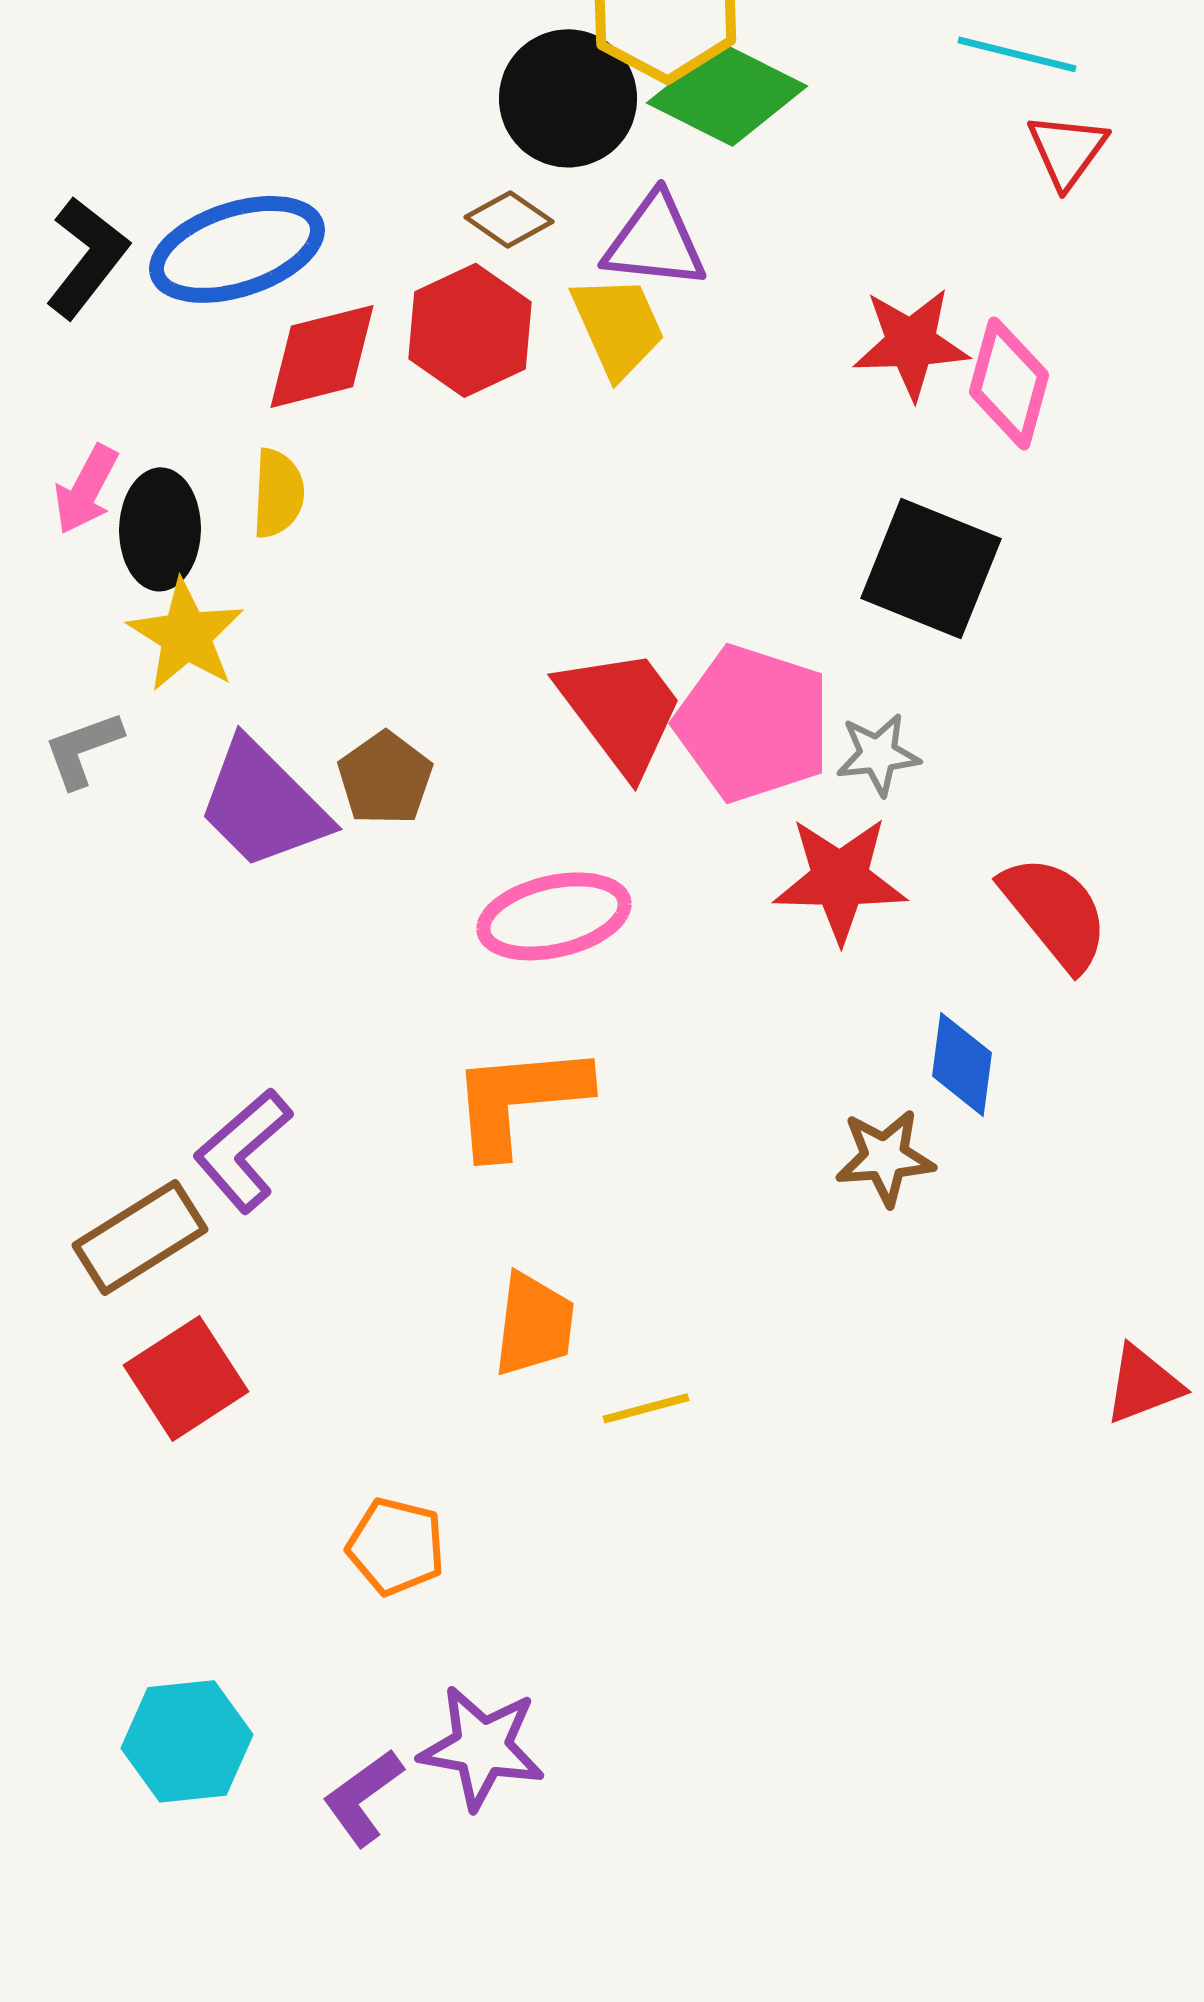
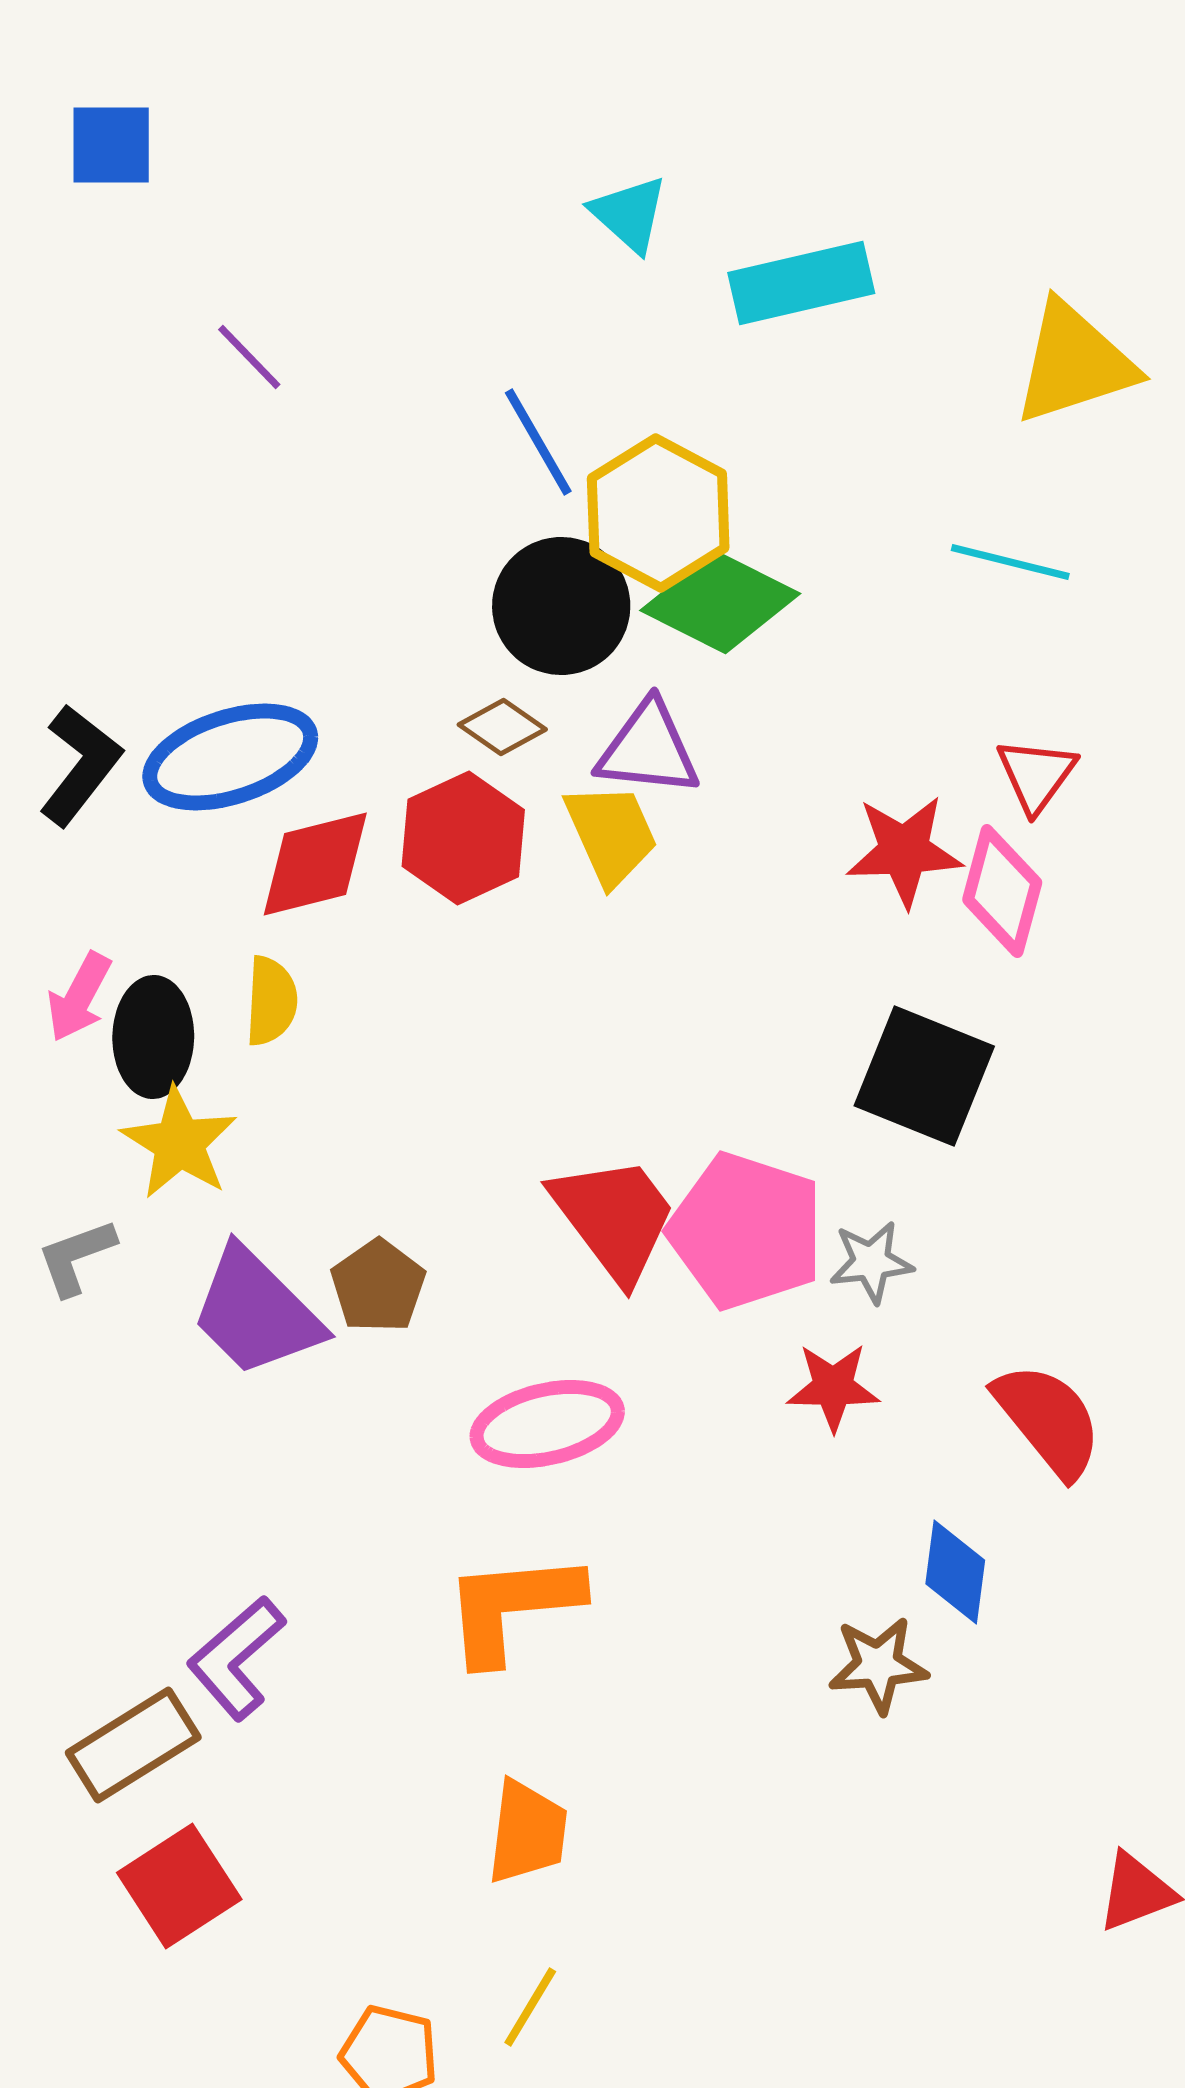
red triangle: (1067, 150) -> (1036, 775), moved
red star: (840, 879) -> (833, 1387), size x0.7
yellow line: (646, 1408) -> (530, 2007), moved, turned -44

